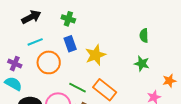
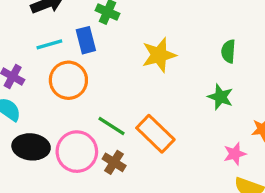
blue rectangle: (70, 44) -> (86, 40), moved
yellow star: (96, 55) -> (159, 55), moved

